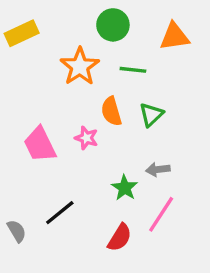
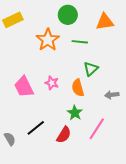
orange semicircle: (111, 111) -> (78, 88), moved
gray arrow: (158, 169) -> (112, 95), moved
red semicircle: (120, 238) -> (64, 135), moved

